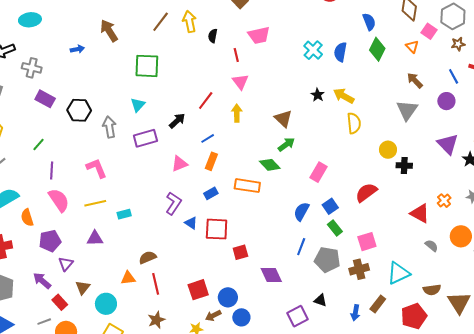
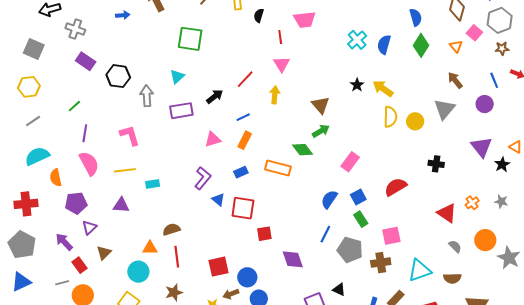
yellow circle: (388, 150) -> (415, 121), moved
brown semicircle: (432, 290) -> (452, 278), moved
cyan circle: (106, 304) -> (138, 272), moved

